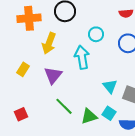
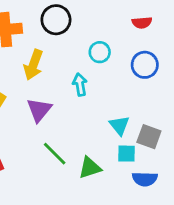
cyan arrow: (82, 57) -> (80, 85), size x0.7
cyan square: (109, 113) -> (126, 154), moved, turned -32

